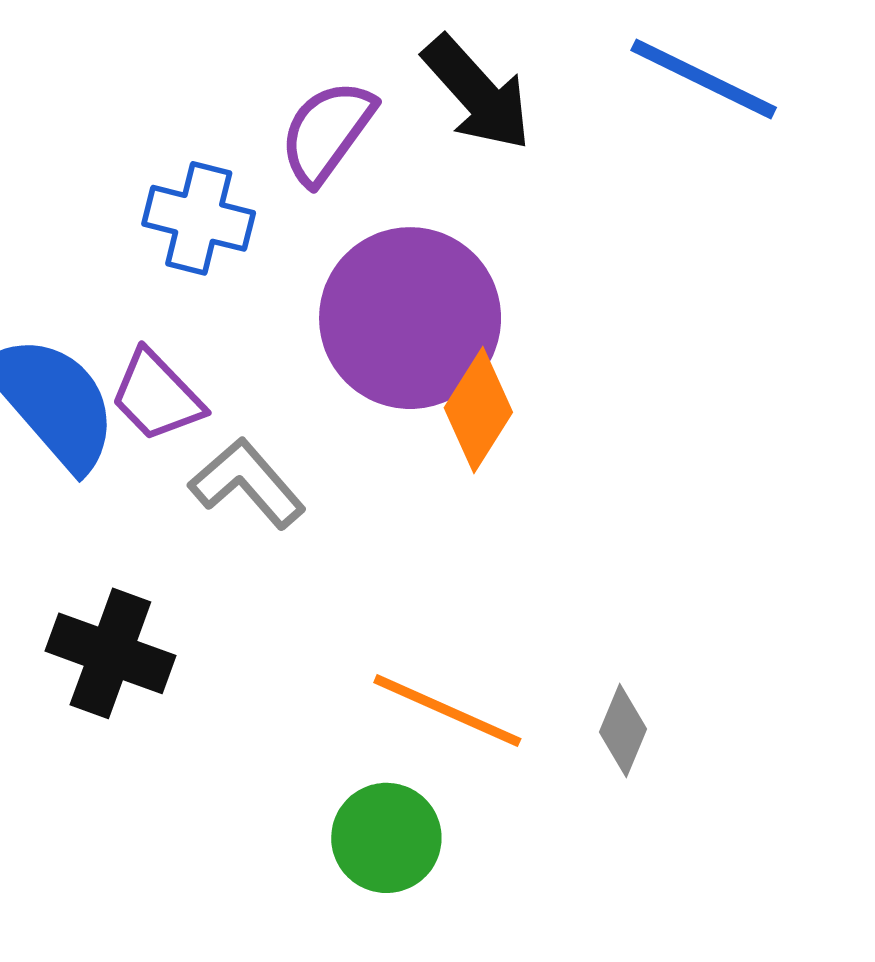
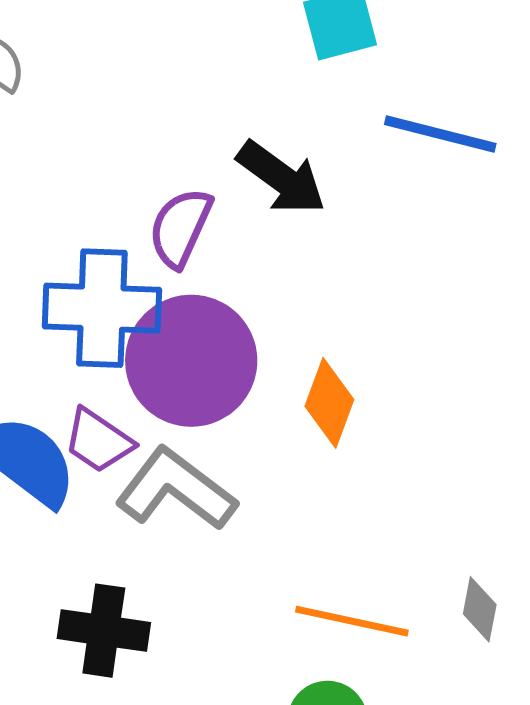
blue cross: (199, 218) -> (102, 308), size x1.5
purple circle: (410, 318) -> (191, 361), moved
gray L-shape: (247, 483) -> (176, 489), size x1.4

